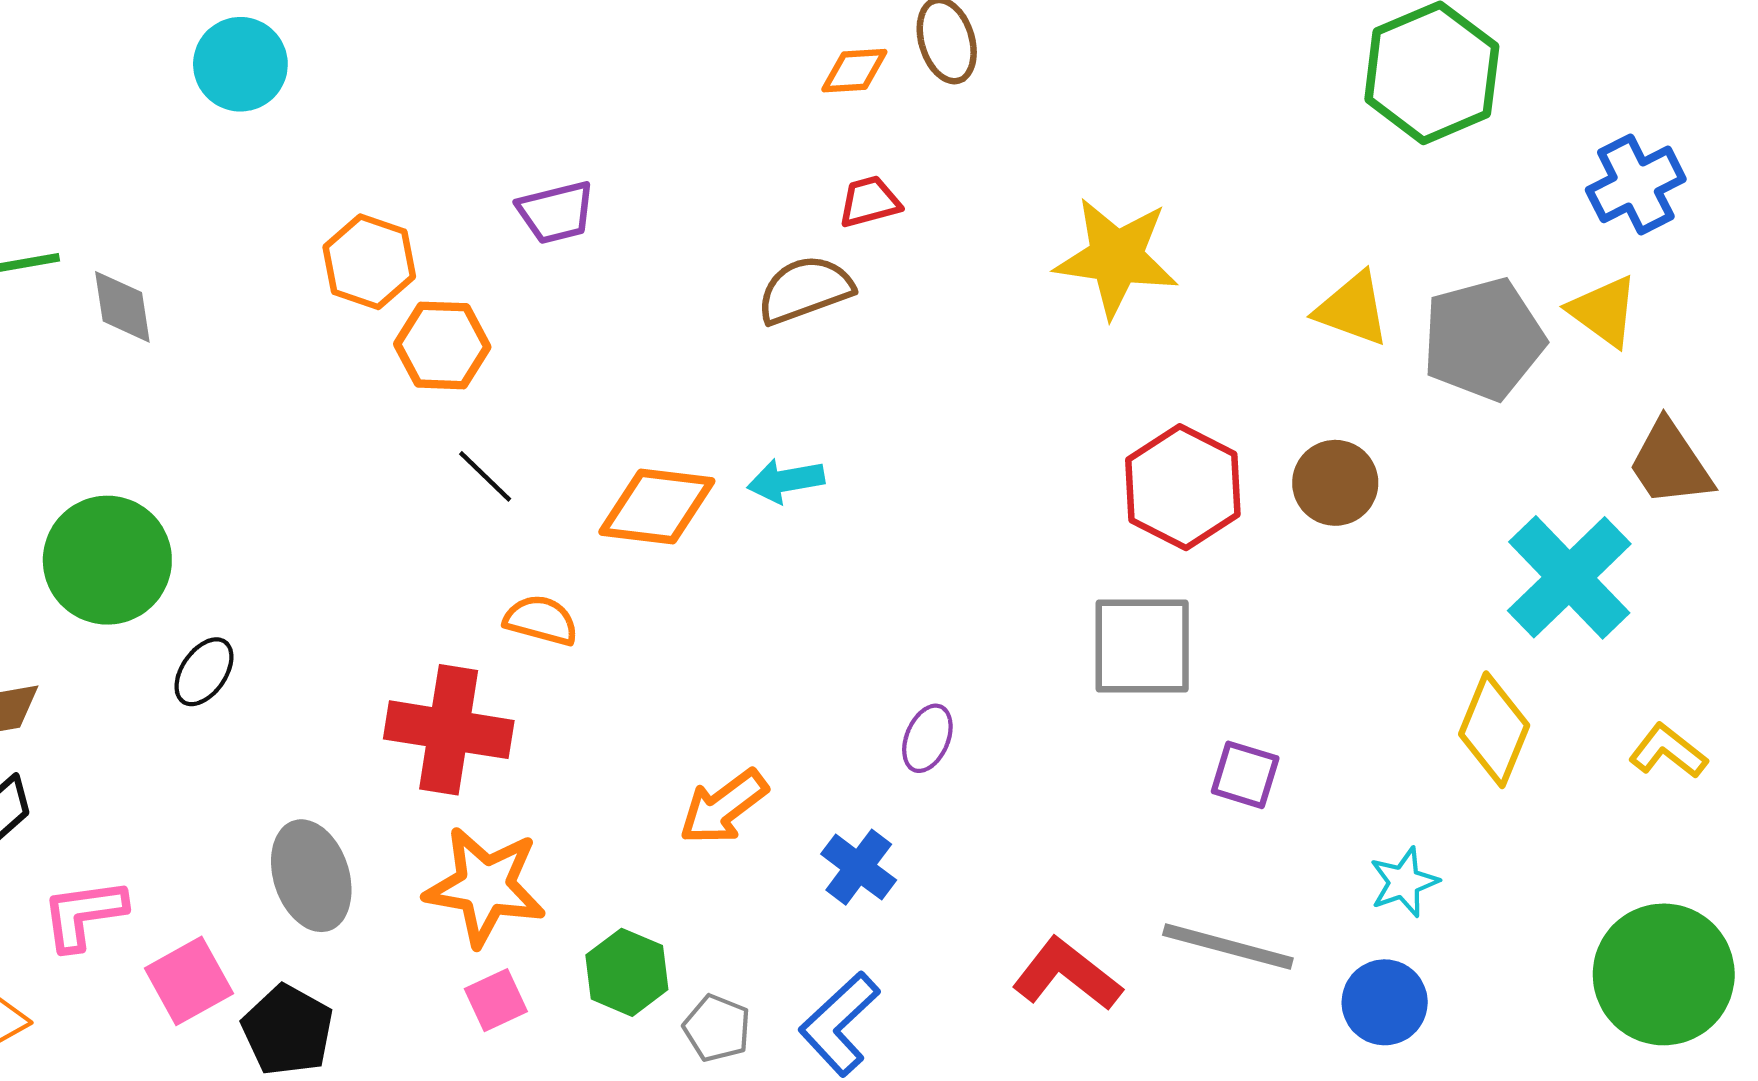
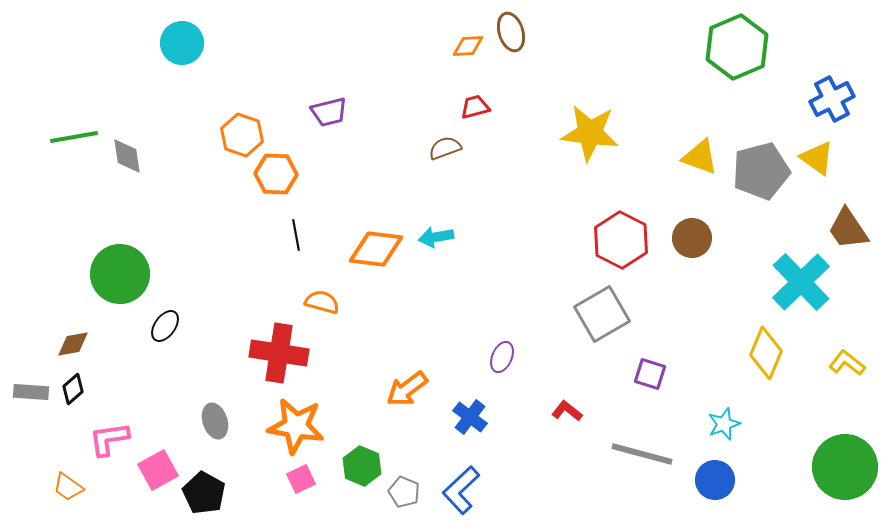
brown semicircle: (805, 290) -> (445, 148), size x0.7
black line: (485, 476) -> (296, 235), turned 36
gray square: (1142, 646) -> (602, 314), turned -30
gray ellipse: (311, 876) -> (215, 421), size x0.7
red L-shape: (1067, 974) -> (567, 411), moved, size x0.6

